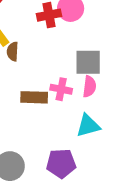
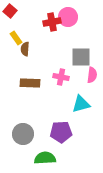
pink semicircle: (89, 87) -> (92, 75), moved
brown rectangle: (34, 97) -> (30, 83), moved

